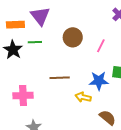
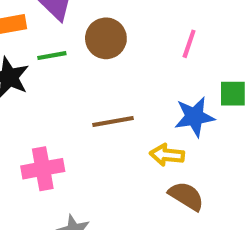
brown circle: (73, 37) -> (106, 38), moved
brown semicircle: (108, 118) -> (186, 196), moved

